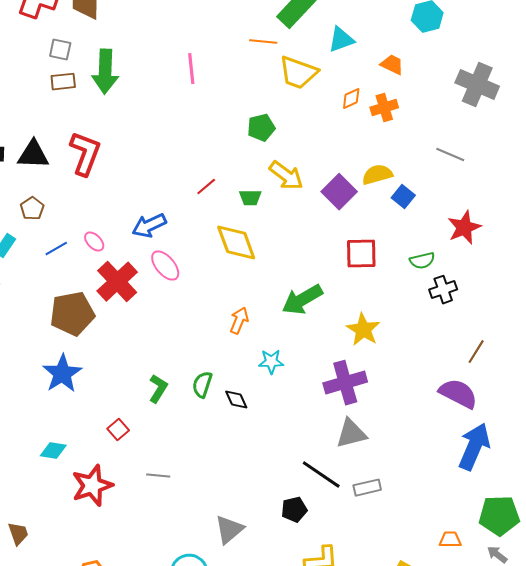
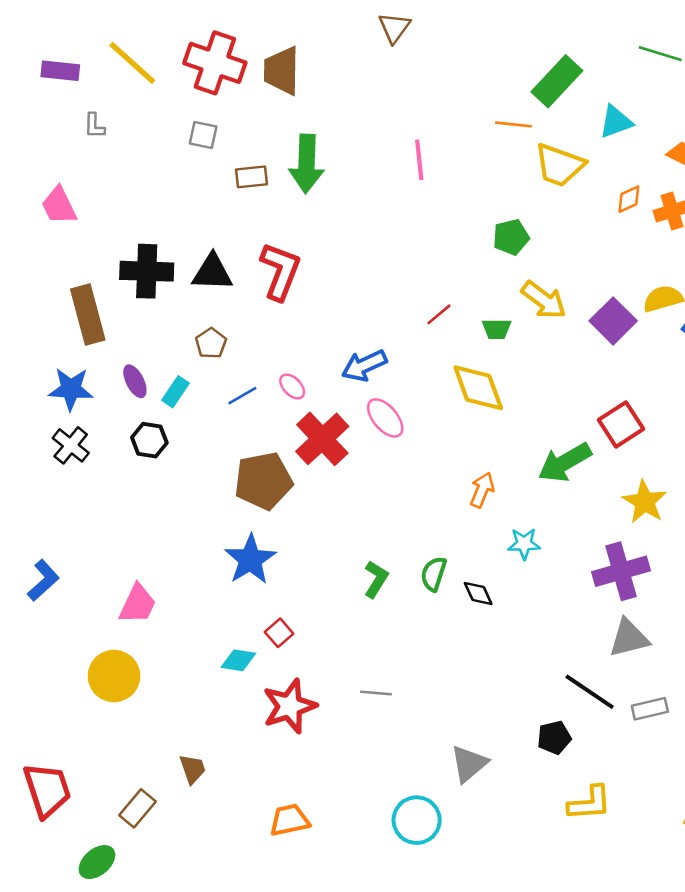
gray square: (60, 50) -> (203, 135), moved
red square: (361, 254) -> (621, 424), moved, turned -32
red square: (118, 430) -> (279, 633), moved

